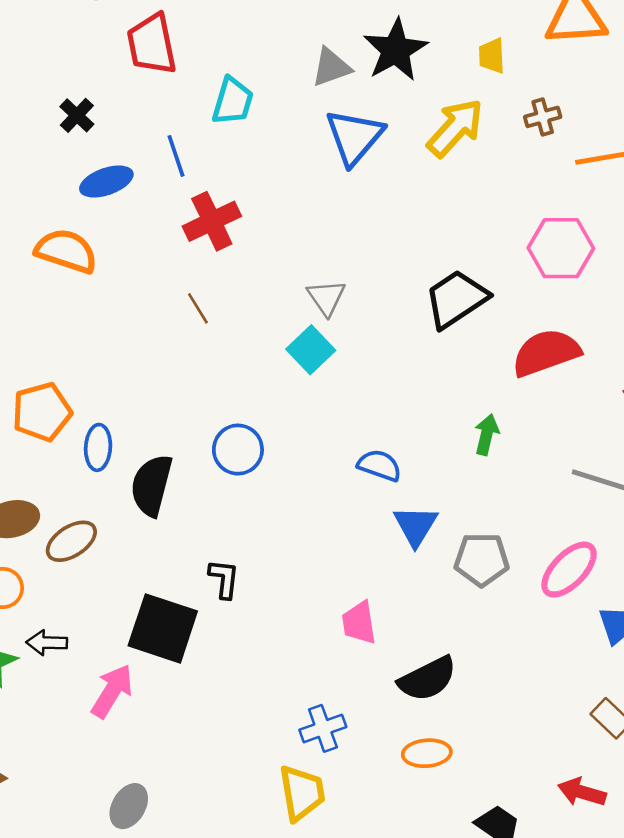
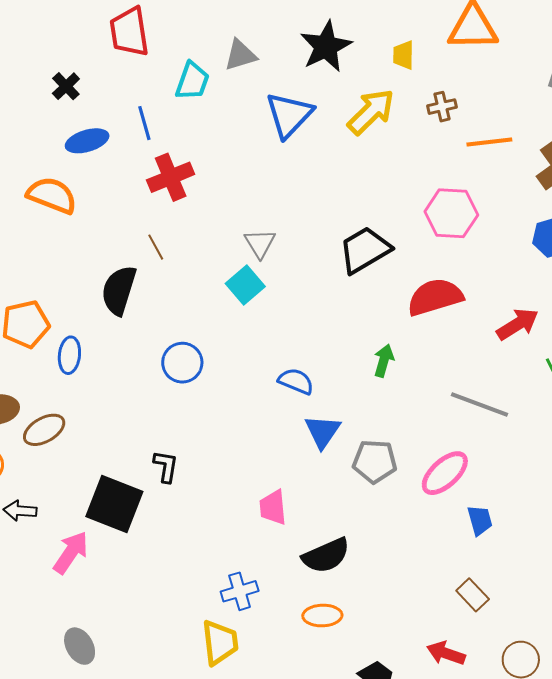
gray triangle: (331, 67) -> (240, 55), moved
black semicircle: (152, 485) -> (119, 290), moved
gray ellipse: (129, 806) -> (80, 646), turned -63

